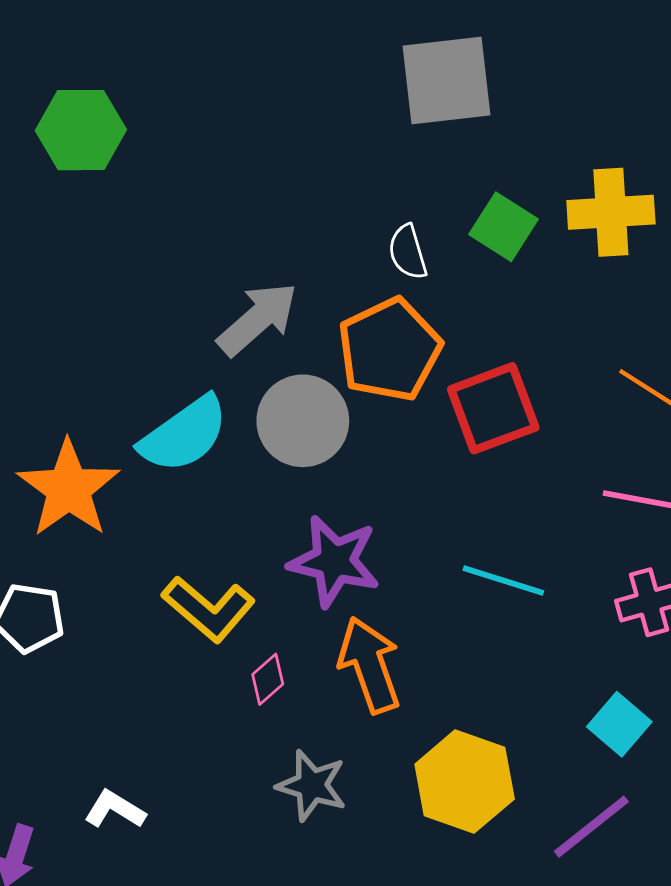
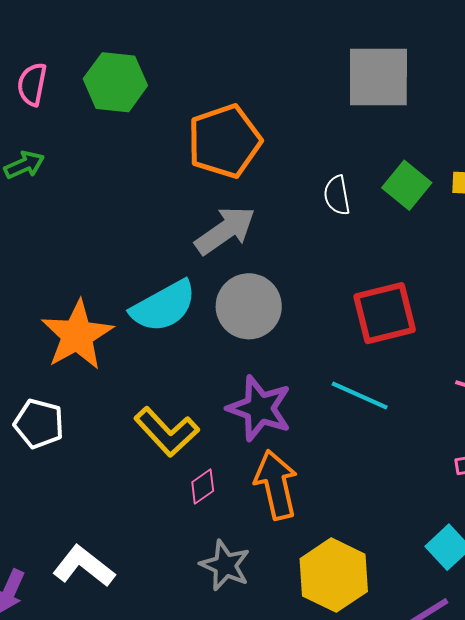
orange pentagon: (390, 350) -> (224, 141), moved
cyan line: (503, 581) -> (360, 395), moved
white L-shape: (115, 809) -> (84, 566), size x1.4

